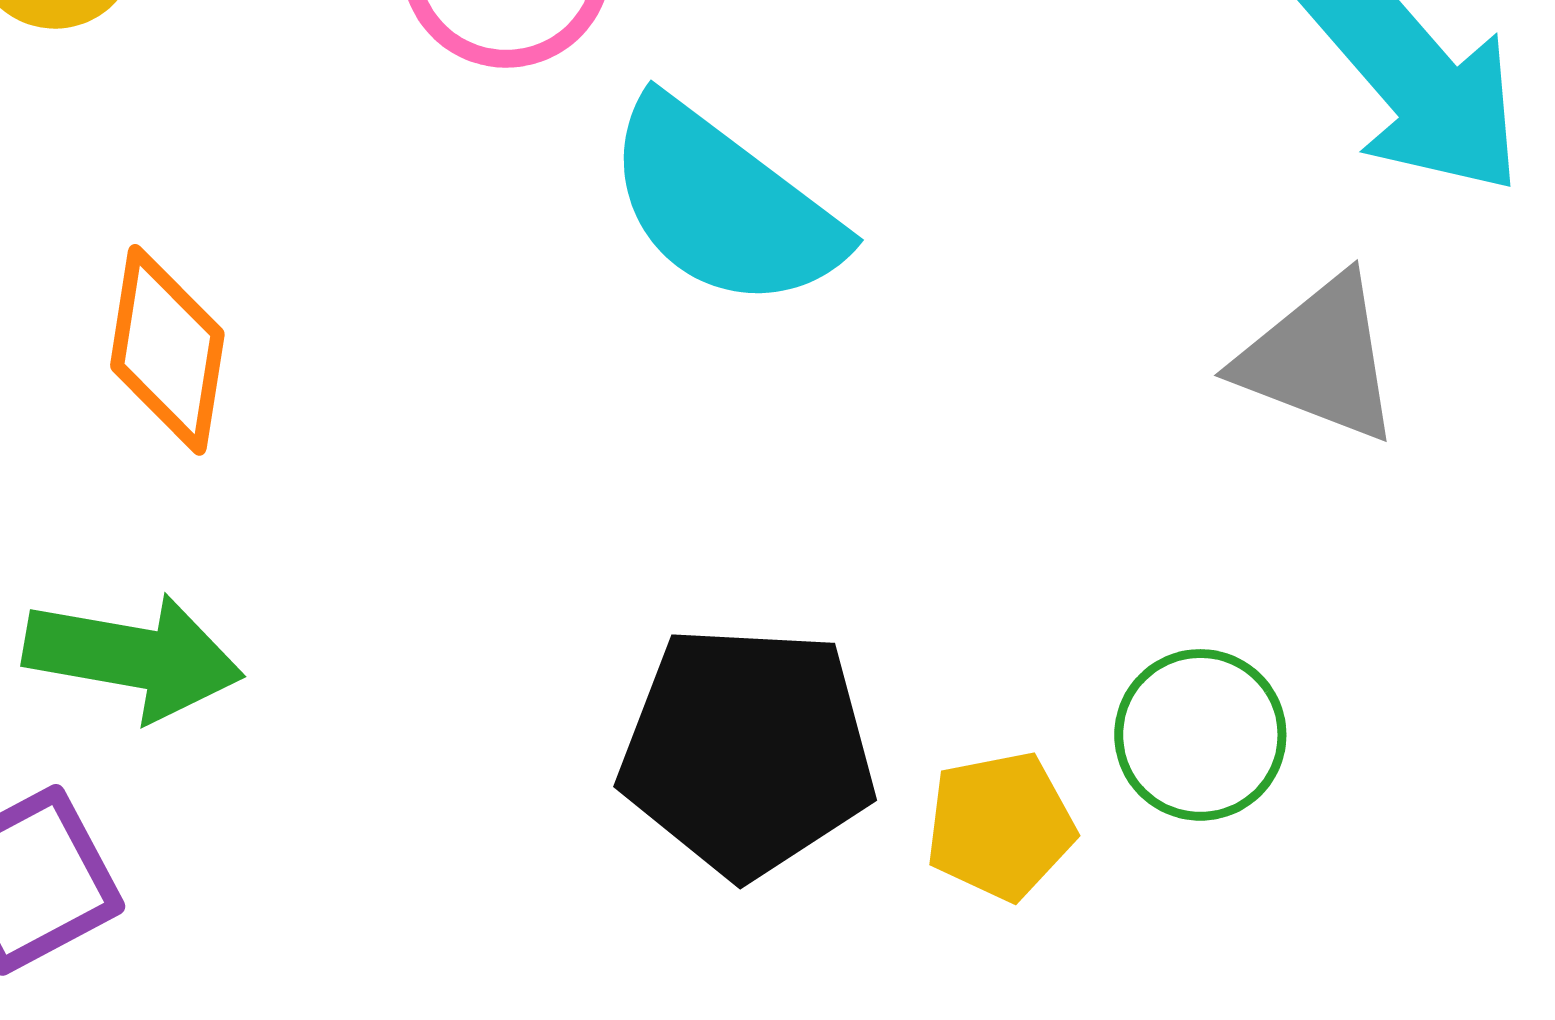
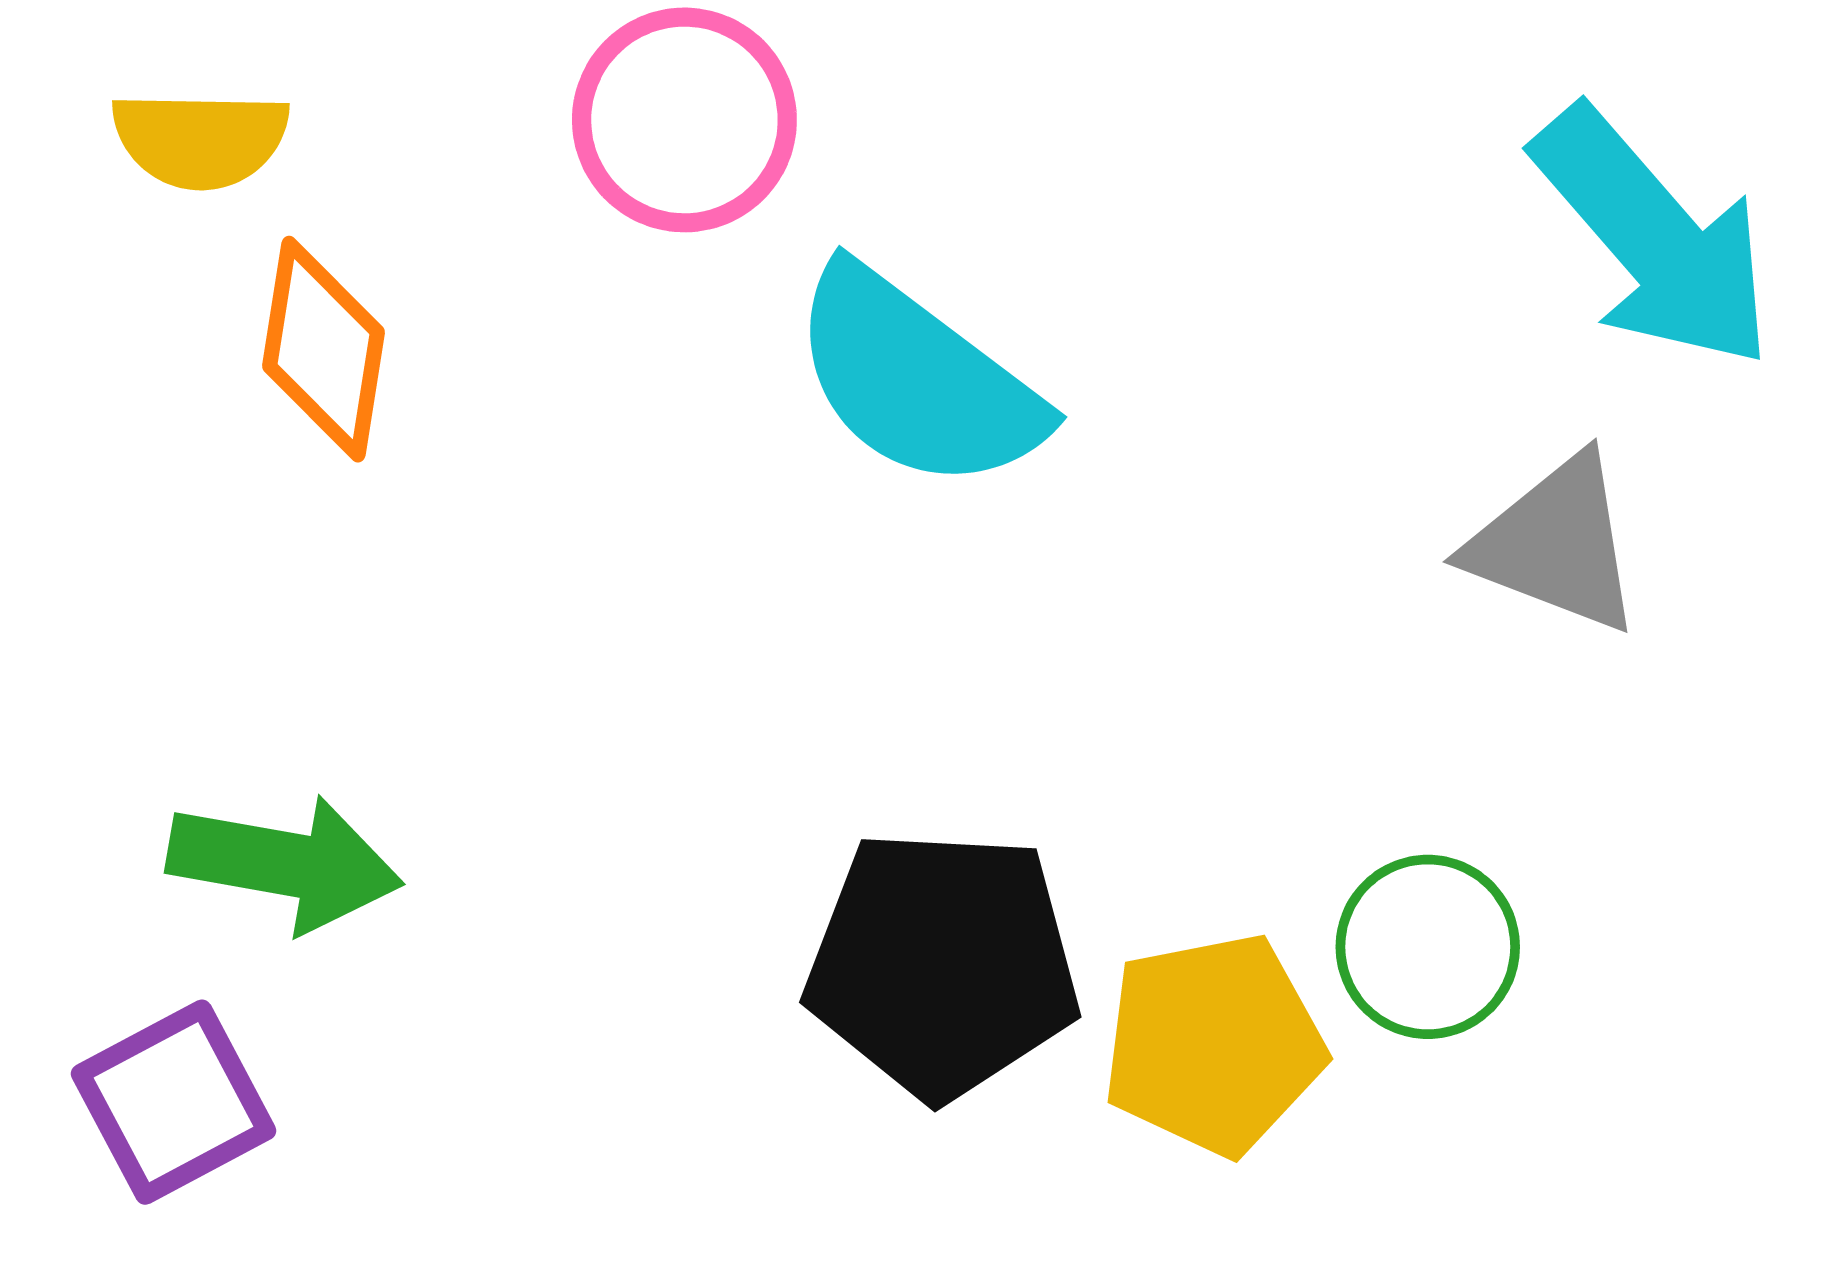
orange diamond: (167, 350) -> (323, 349), moved
yellow pentagon: (1000, 826) -> (1214, 1044), size x1.4

